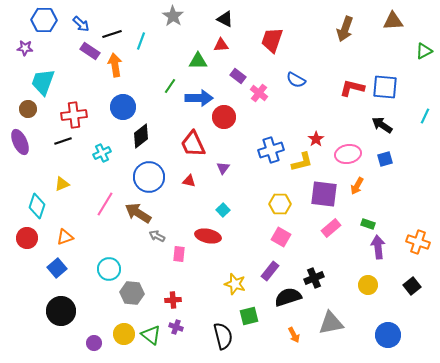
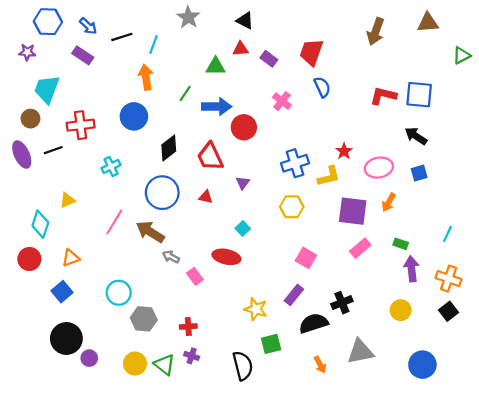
red trapezoid: (272, 40) -> (311, 52), moved
purple rectangle: (90, 51) -> (83, 55), moved
orange arrow: (115, 65) -> (146, 77), moved
purple rectangle: (238, 76) -> (269, 59), moved
blue semicircle: (296, 80) -> (322, 87), turned -144
cyan line: (425, 116) -> (447, 234), moved
black diamond: (141, 136) -> (169, 148), moved
black line: (63, 141) -> (53, 150), moved
yellow hexagon: (280, 204) -> (292, 207), moved
orange cross: (418, 242) -> (449, 279), moved
pink rectangle: (179, 254) -> (195, 276), turned -42
purple circle: (94, 343) -> (89, 358), moved

